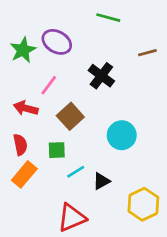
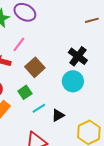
black cross: (101, 76) -> (78, 56), moved
green square: (57, 150) -> (25, 92), turned -32

